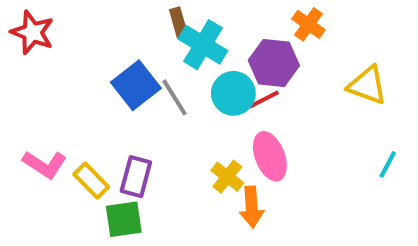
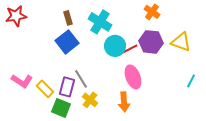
brown rectangle: (179, 22) -> (68, 18), moved
red star: (32, 32) -> (16, 16), turned -30
purple hexagon: (274, 63) -> (151, 42), moved
gray line: (174, 97) -> (81, 79), moved
yellow cross: (227, 177) -> (90, 100), moved
green square: (124, 219) -> (61, 108), turned 30

